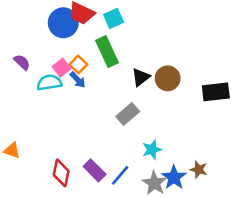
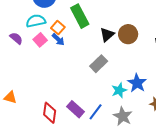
purple semicircle: (22, 62) -> (16, 38), moved
pink square: (61, 68) -> (40, 40), moved
cyan semicircle: (49, 83) -> (36, 21), moved
blue star: (174, 177) -> (137, 83), moved

